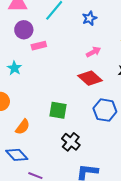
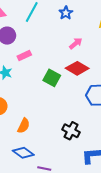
pink rectangle: (39, 46) -> (24, 55), moved
green square: (58, 110) -> (52, 78), moved, turned 30

